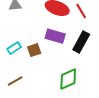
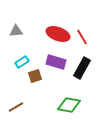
cyan rectangle: (14, 48) -> (22, 62), moved
green diamond: (68, 79) -> (69, 105), turned 35

